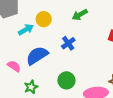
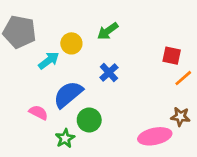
green arrow: (80, 15) -> (108, 31), moved
green circle: (66, 80) -> (89, 120), moved

